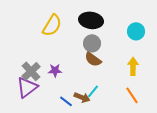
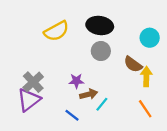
yellow semicircle: (52, 25) -> (56, 31), turned 30
brown semicircle: (93, 59) -> (133, 64), moved
purple star: (55, 70) -> (76, 81), moved
brown arrow: (82, 97) -> (89, 94), moved, turned -35

